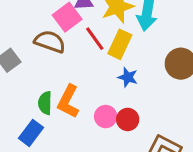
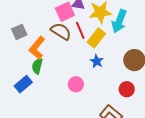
brown semicircle: (50, 42) -> (61, 31), moved
orange L-shape: (68, 101) -> (37, 48), moved
red circle: (128, 119) -> (127, 89), moved

